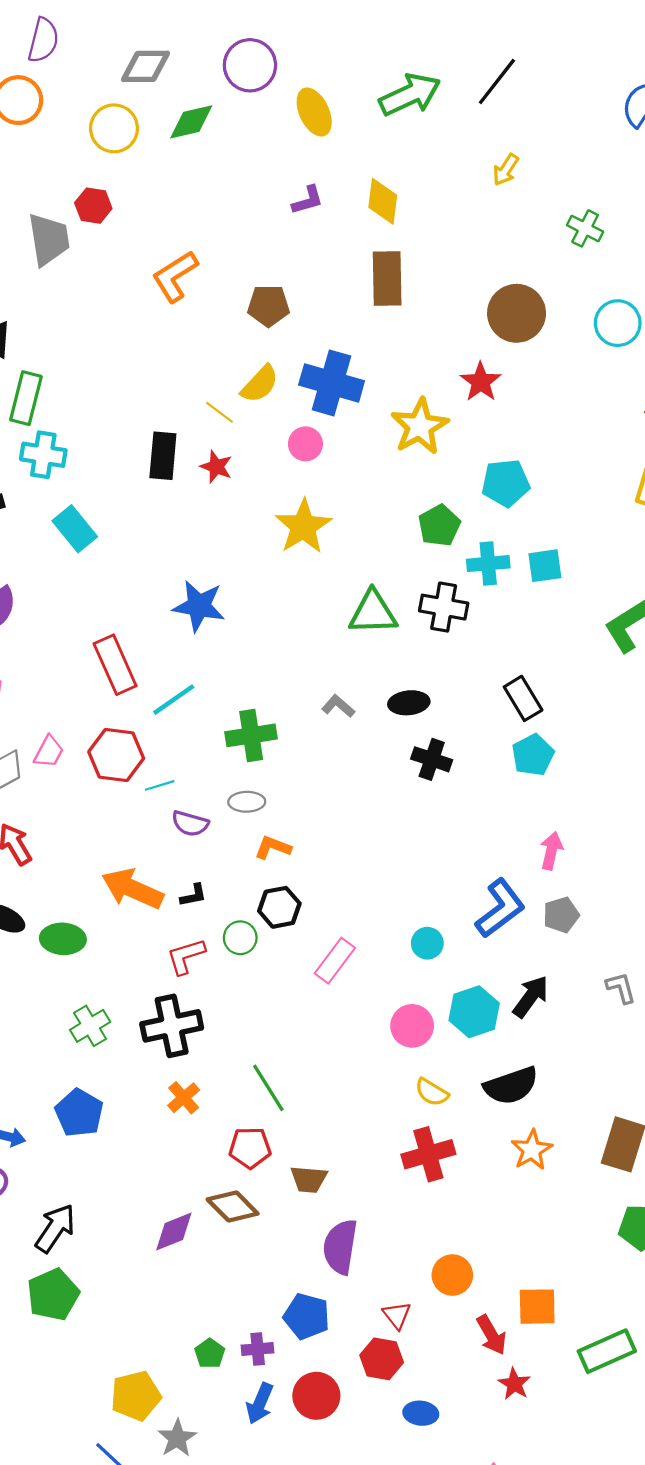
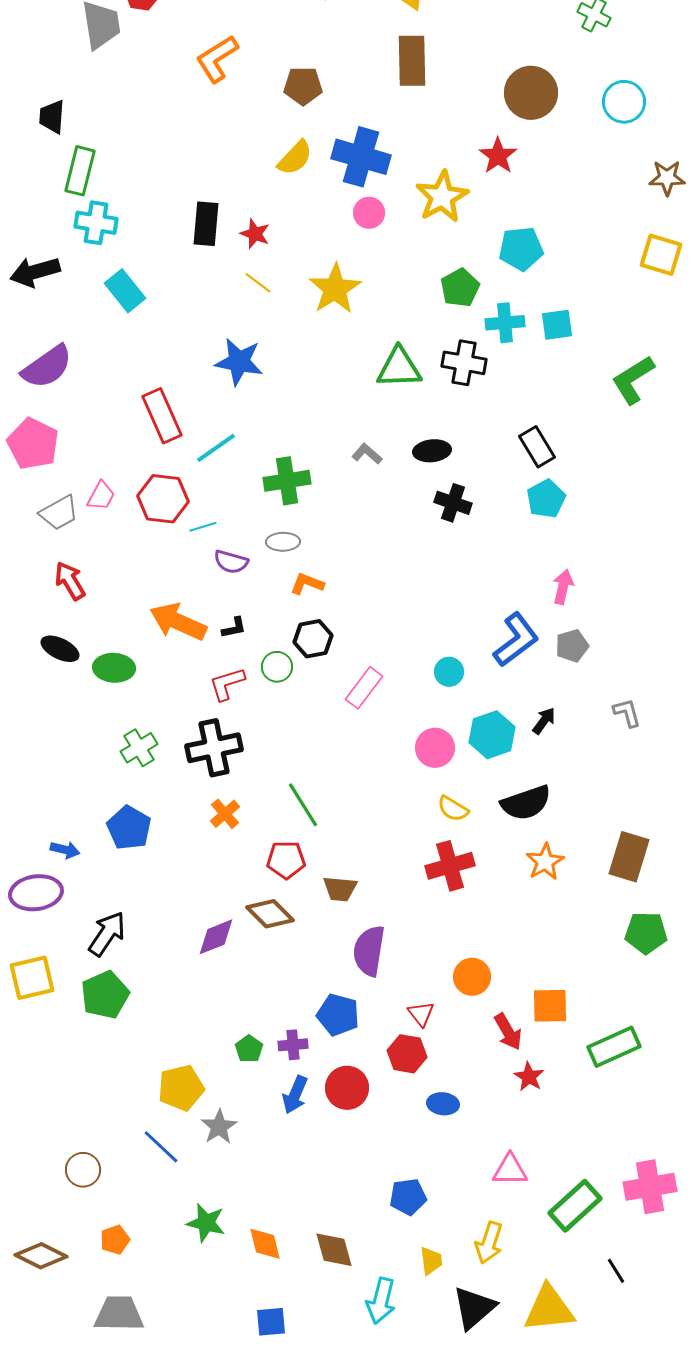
yellow line: (220, 412) -> (258, 283), moved
pink circle: (305, 444) -> (369, 213), moved
black arrow: (531, 997) -> (544, 721), size x0.7

